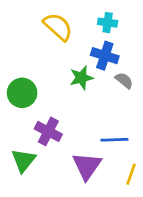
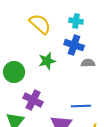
green star: (81, 78) -> (47, 61), moved
gray semicircle: (124, 80) -> (88, 63), turned -40

